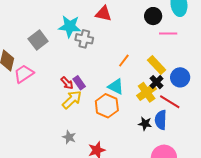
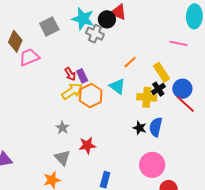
black circle: (153, 16) -> (107, 19), moved
yellow cross: (147, 92) -> (147, 97), turned 30
red line: (170, 102) -> (185, 104), moved
orange hexagon: (107, 106) -> (91, 95), moved

